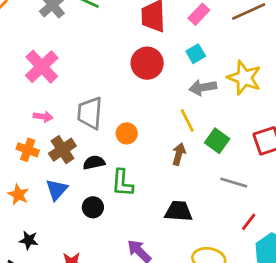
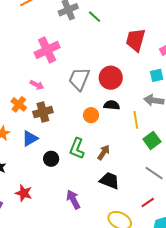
red circle: (147, 63) -> (111, 78), moved
gray trapezoid: (90, 113) -> (79, 79), moved
brown arrow: (179, 154) -> (104, 152), moved
black semicircle: (94, 163) -> (112, 105), moved
red line: (249, 222) -> (148, 203), moved

